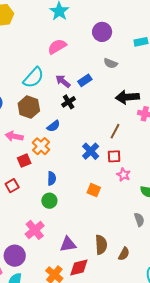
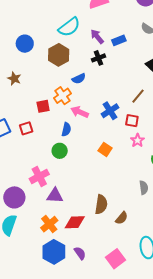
pink arrow: (14, 136) -> (80, 112), moved
purple triangle: (68, 244) -> (55, 196), moved

